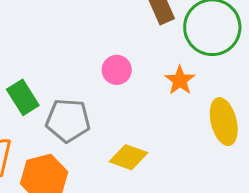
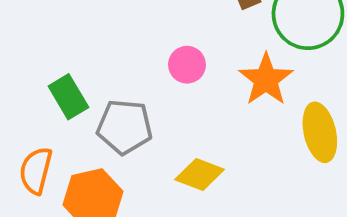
orange star: (180, 80) -> (266, 79), size x1.4

